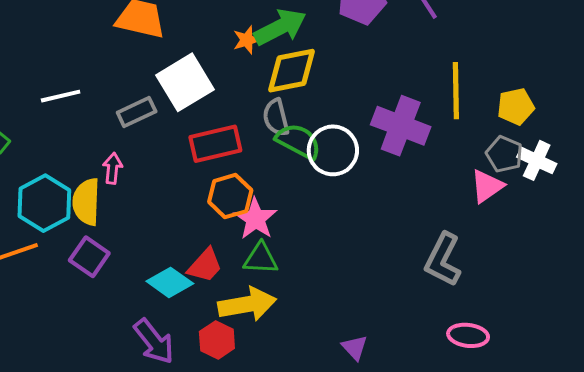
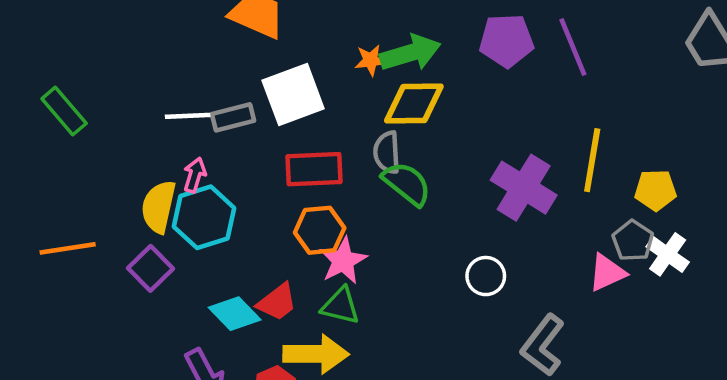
white line: (61, 96) -> (188, 116), moved
white circle: (333, 150) -> (486, 276), moved, size x0.7
cyan hexagon: (44, 203) -> (204, 217), moved

